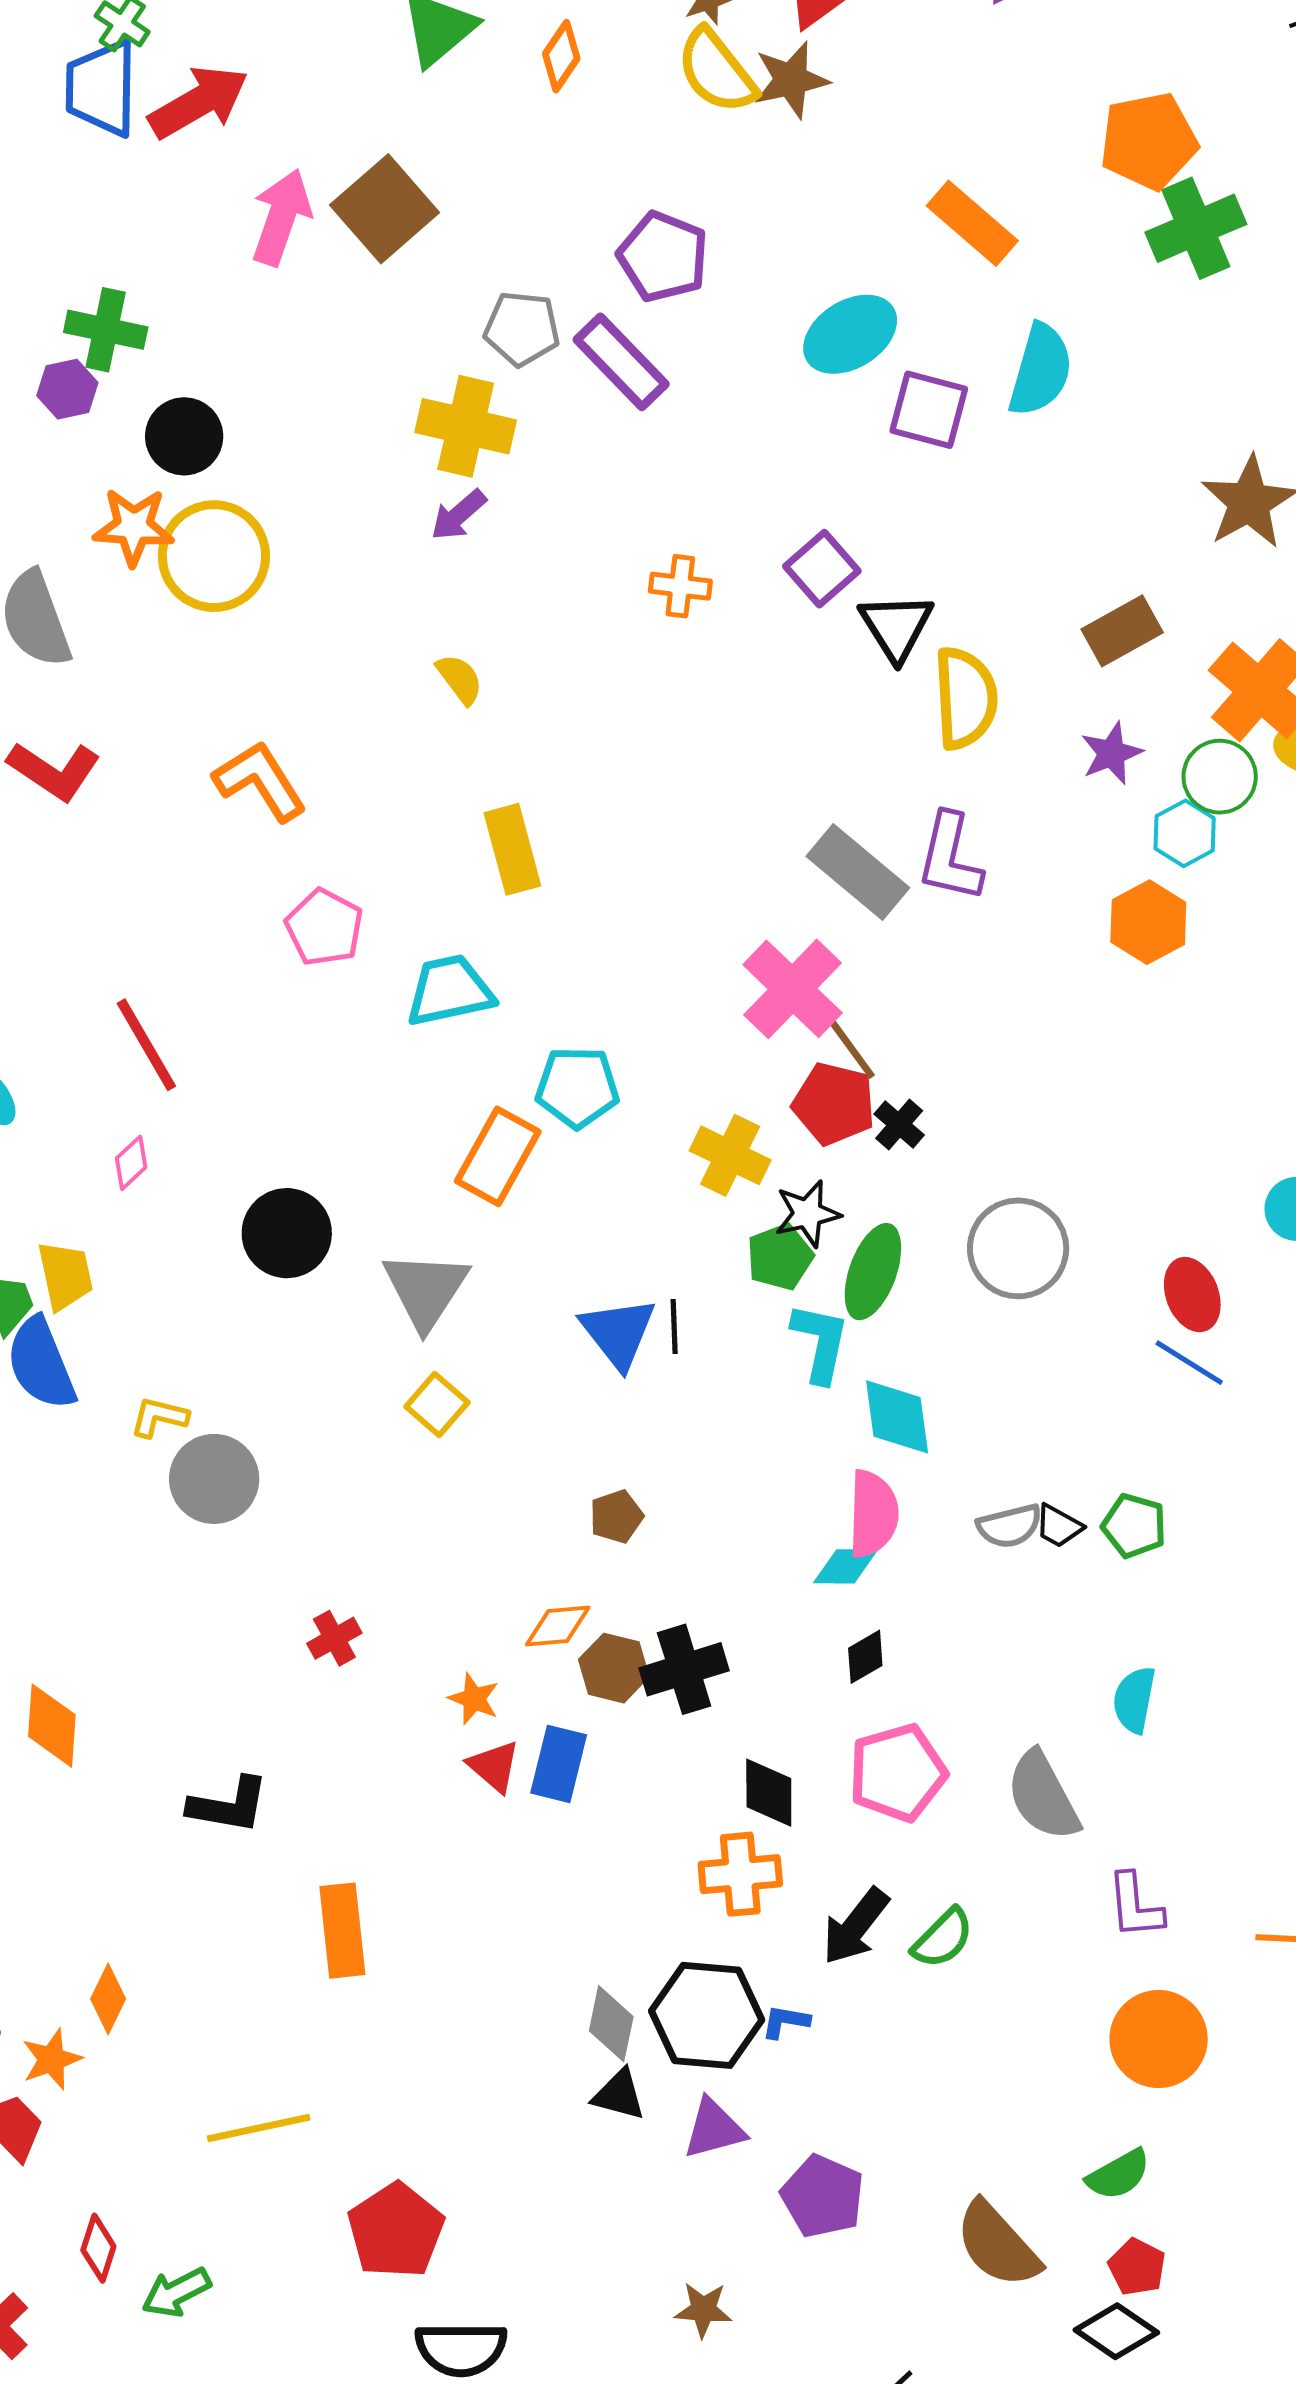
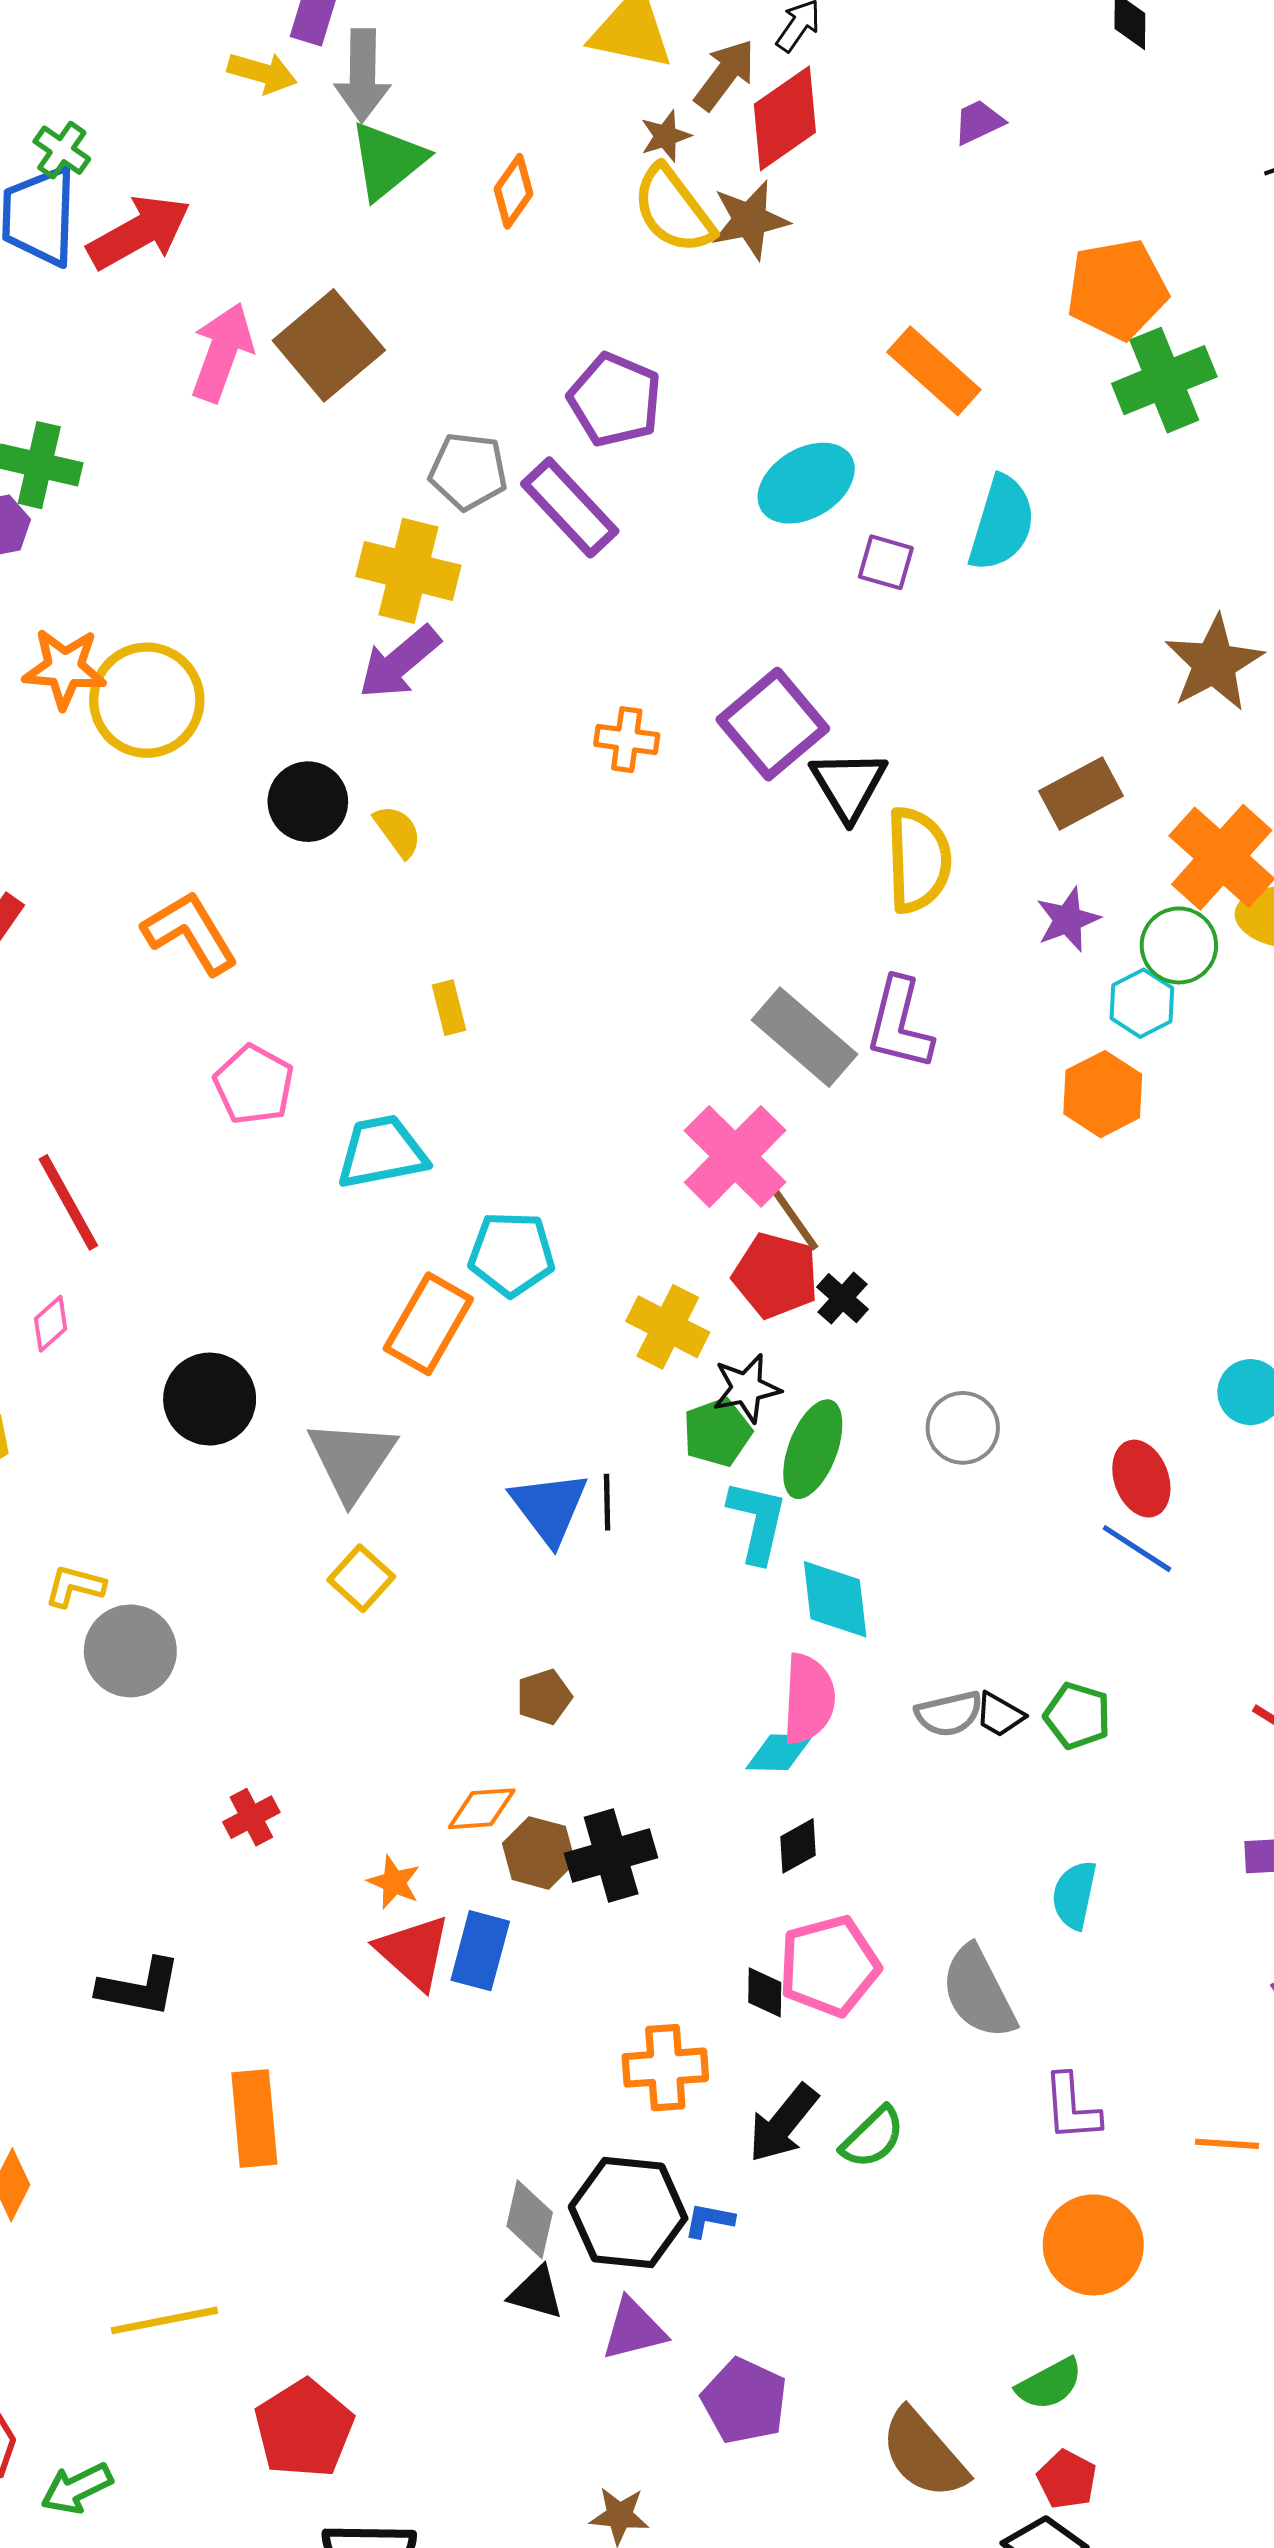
purple square: (929, 410) -> (886, 562), size x0.7
black circle: (184, 436) -> (308, 802), moved
purple arrow: (458, 515) -> (399, 662), size x1.4
purple square: (822, 569) -> (773, 724), size x1.4
yellow rectangle: (512, 849) -> (449, 1008), size x0.6
gray circle: (1018, 1248) -> (963, 1428), size x0.7
red triangle: (494, 1766) -> (414, 1952), size x1.4
black diamond: (769, 1793) -> (765, 1992), moved, size x0.7

